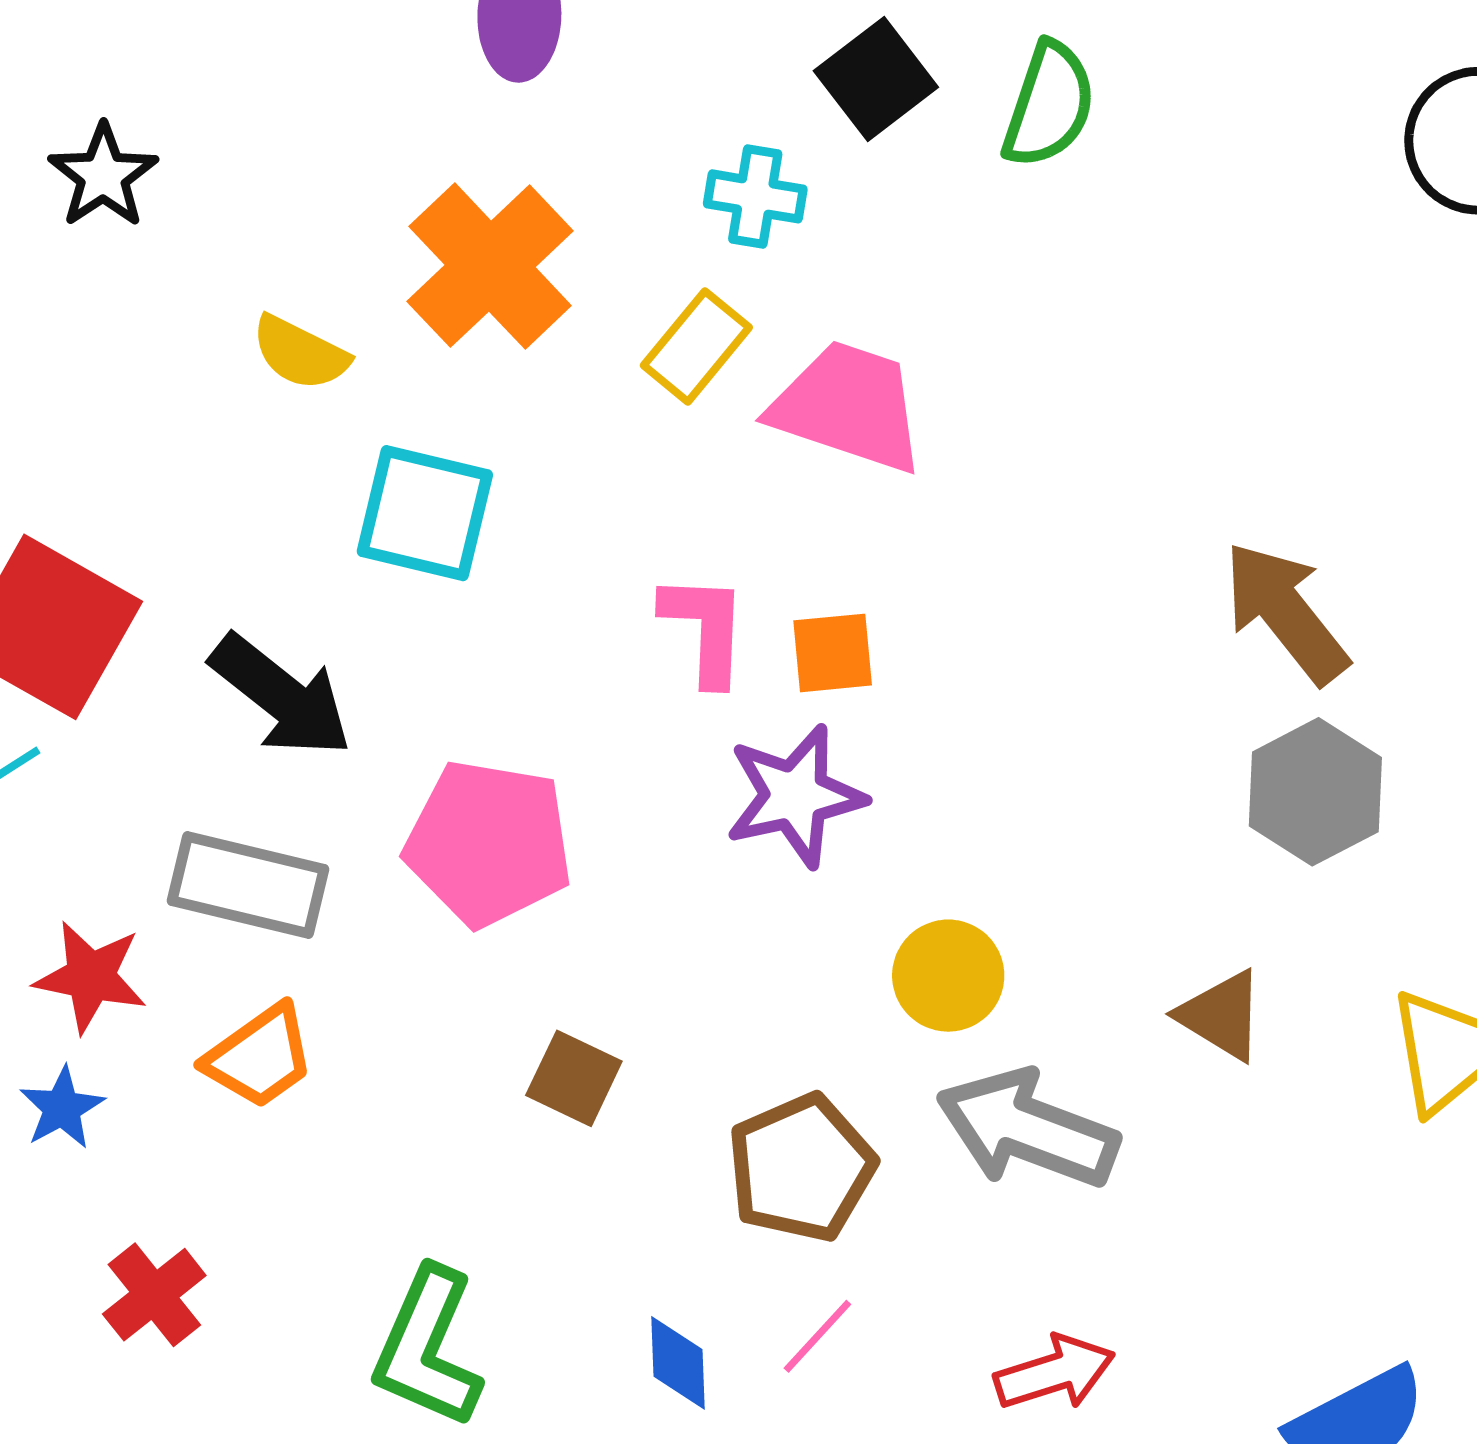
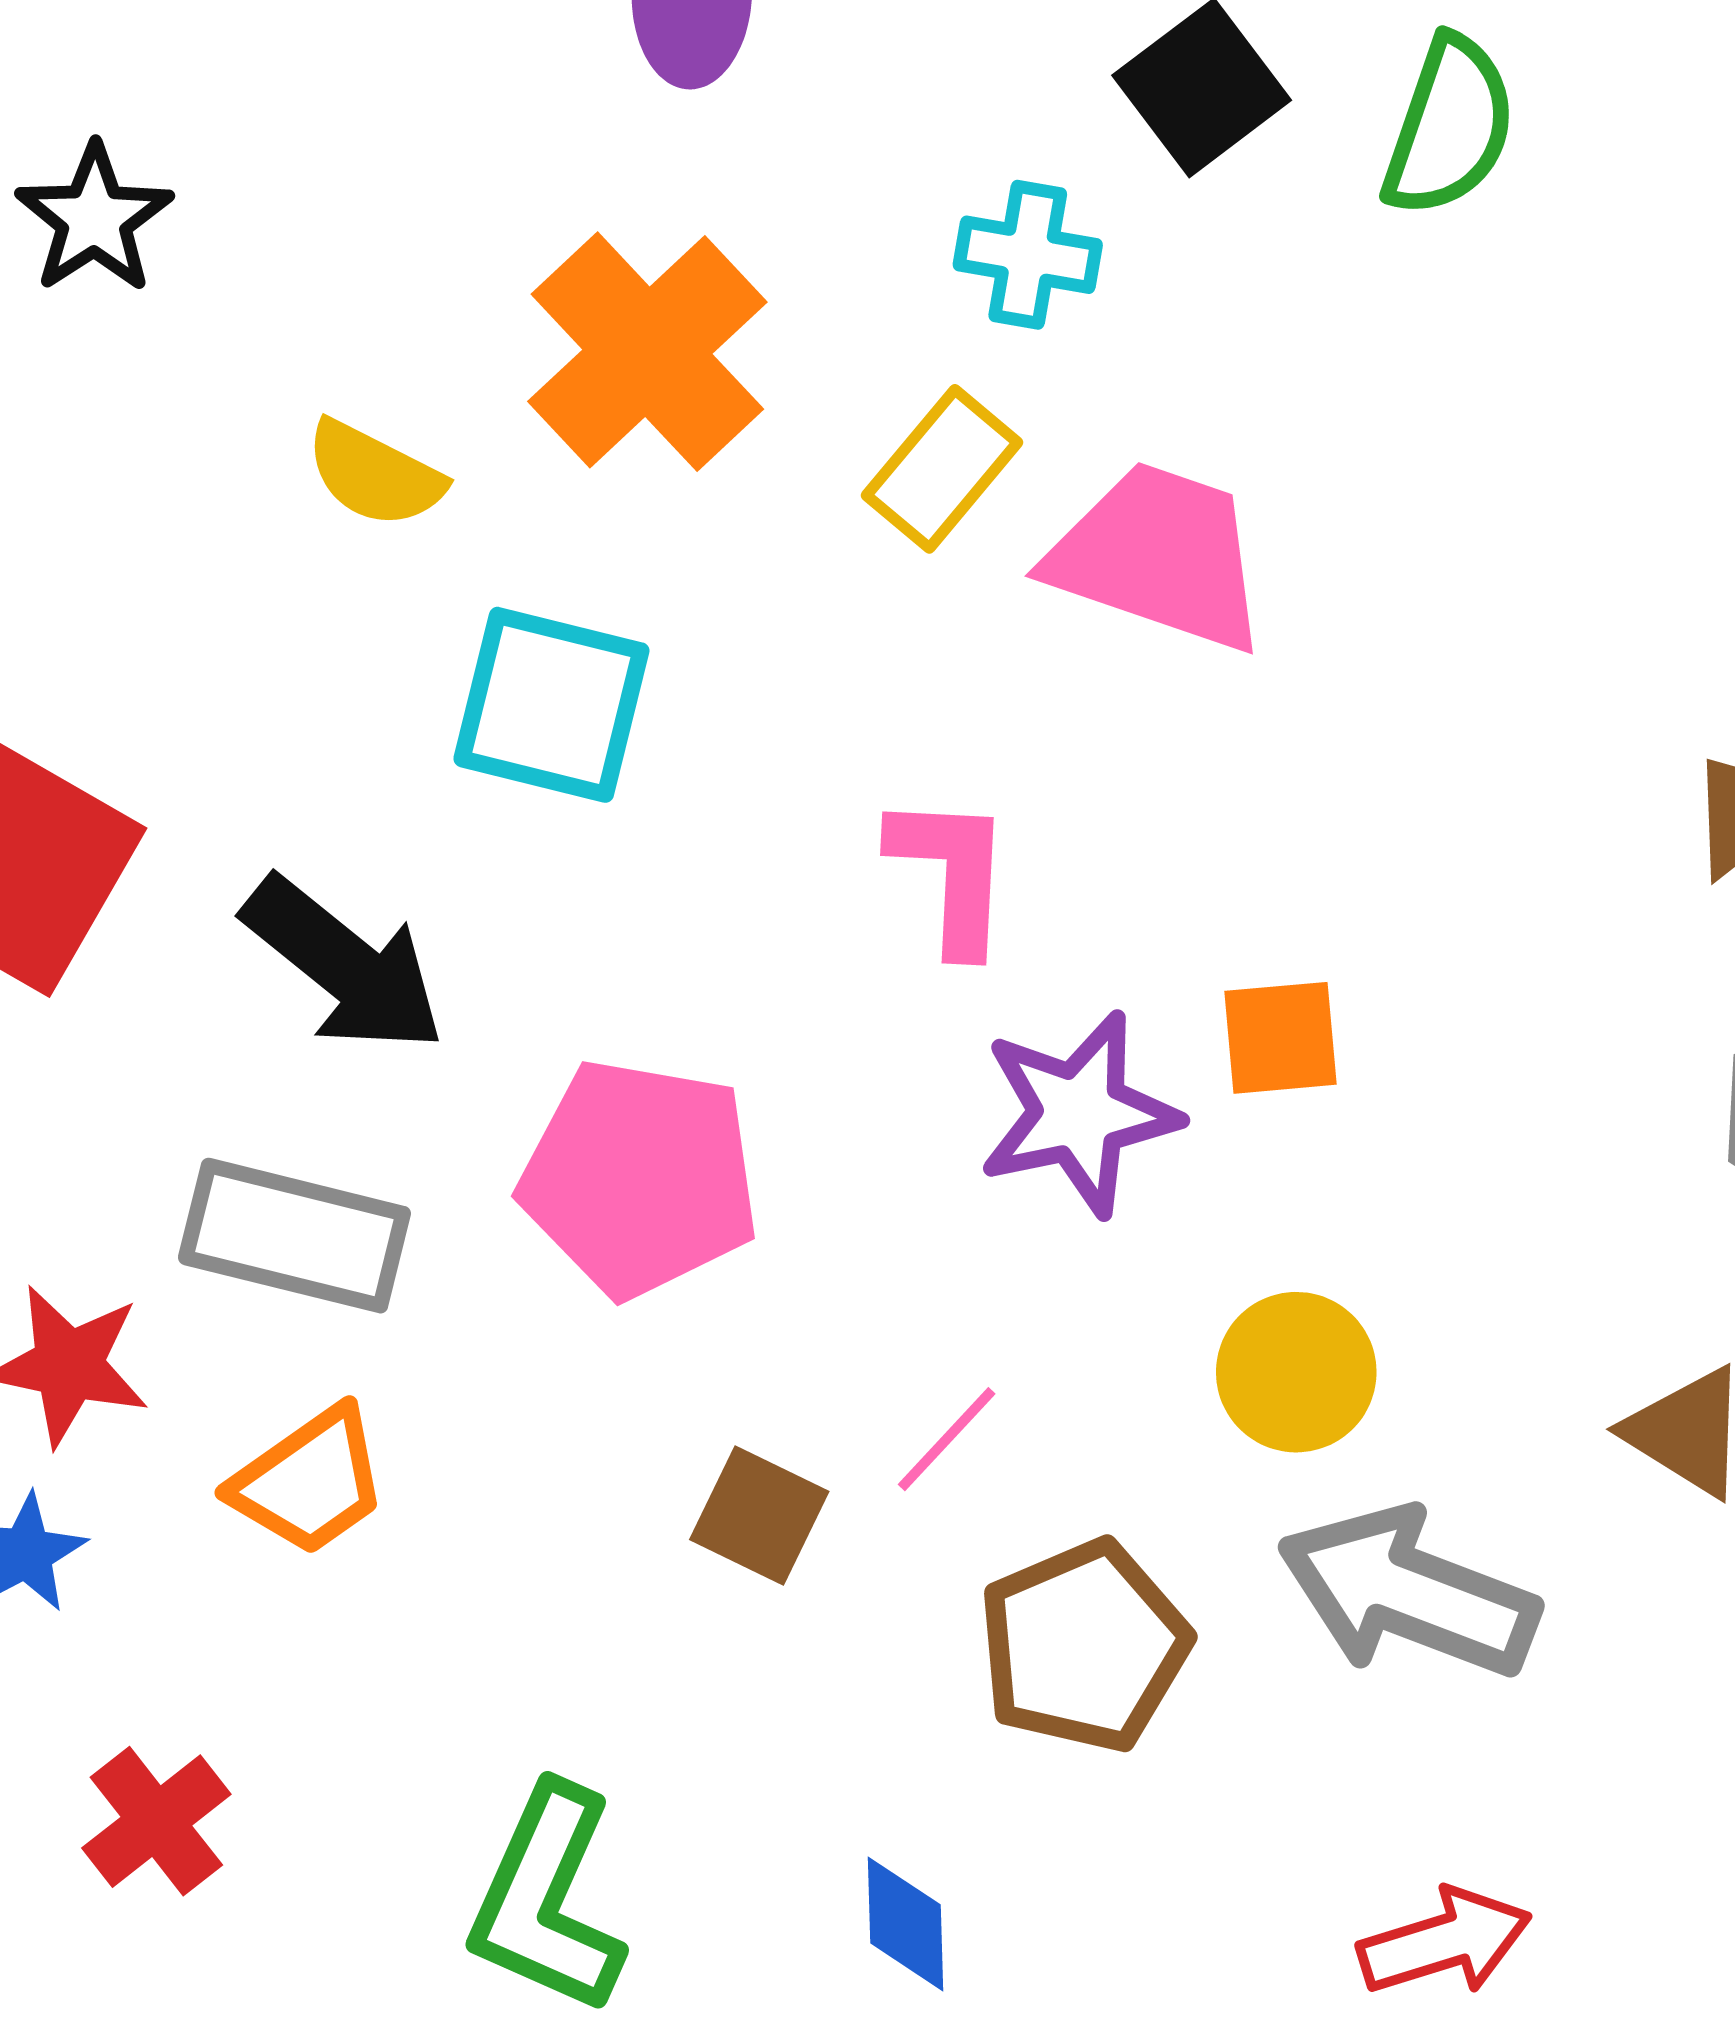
orange square: (833, 653) -> (1280, 1038), moved
pink line: (817, 1336) -> (947, 1439), moved

